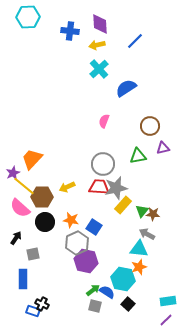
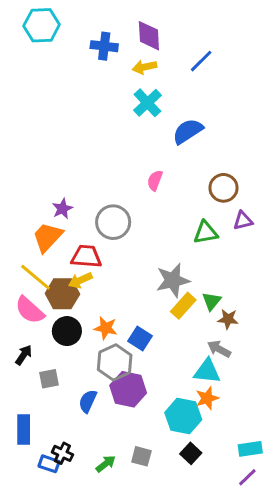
gray circle: (103, 164) -> (113, 222), moved
purple star: (13, 173) -> (62, 209), moved
yellow arrow: (67, 187) -> (80, 280), moved
red trapezoid: (99, 187) -> (86, 256), moved
green triangle: (142, 211) -> (212, 301), moved
blue rectangle: (23, 279) -> (24, 429), moved
green arrow: (93, 290) -> (106, 464), moved
blue semicircle: (107, 292) -> (88, 401), moved, turned -98

